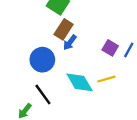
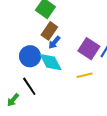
purple square: (110, 48) -> (89, 49), size x1.5
cyan diamond: (80, 82) -> (51, 62), moved

